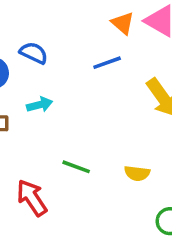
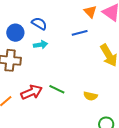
cyan arrow: (40, 105) -> (40, 45), moved
red arrow: (32, 198) -> (32, 92), moved, turned 95

